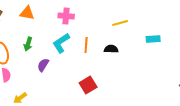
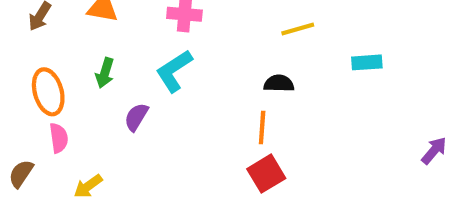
orange line: (86, 45) -> (262, 127), moved
red square: (88, 85) -> (266, 174), moved

